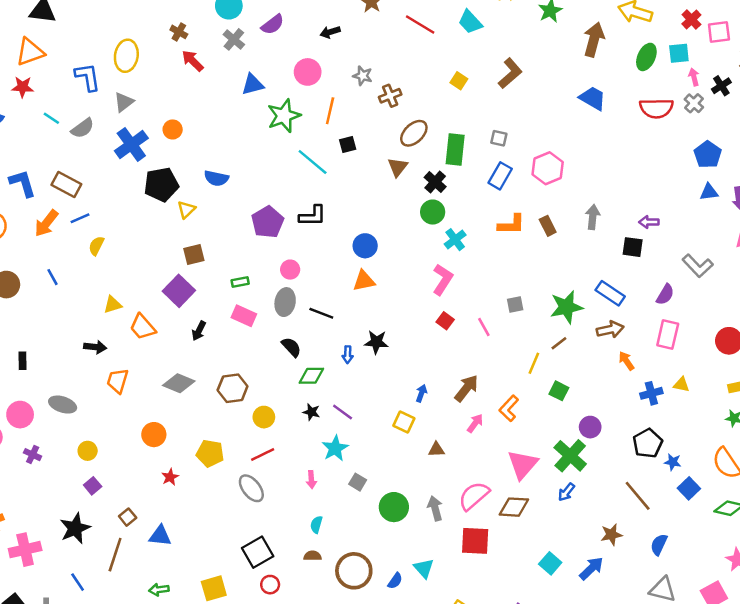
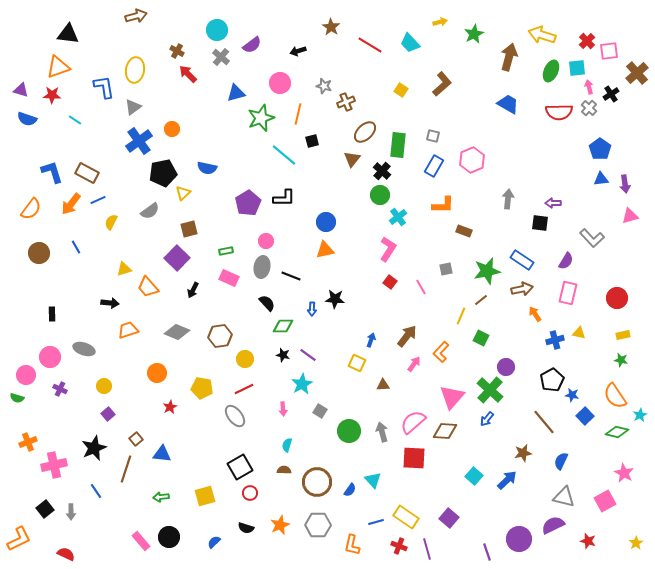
gray semicircle: (83, 128) -> (150, 211), moved
brown rectangle: (548, 226) -> (464, 231), moved, turned -42
orange trapezoid: (118, 381) -> (128, 330), turned 55

